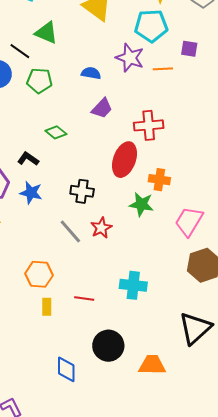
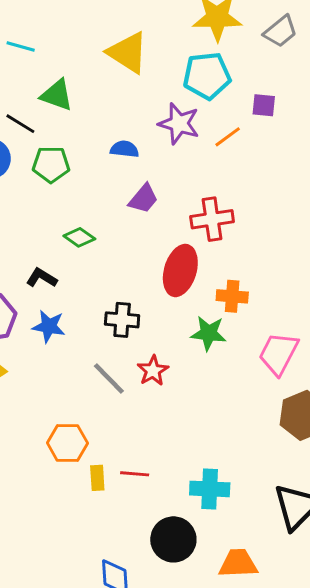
orange line: (163, 69) -> (228, 137), turned -30
cyan cross: (133, 285) -> (210, 489), moved
yellow rectangle: (47, 307) -> (97, 478), moved

